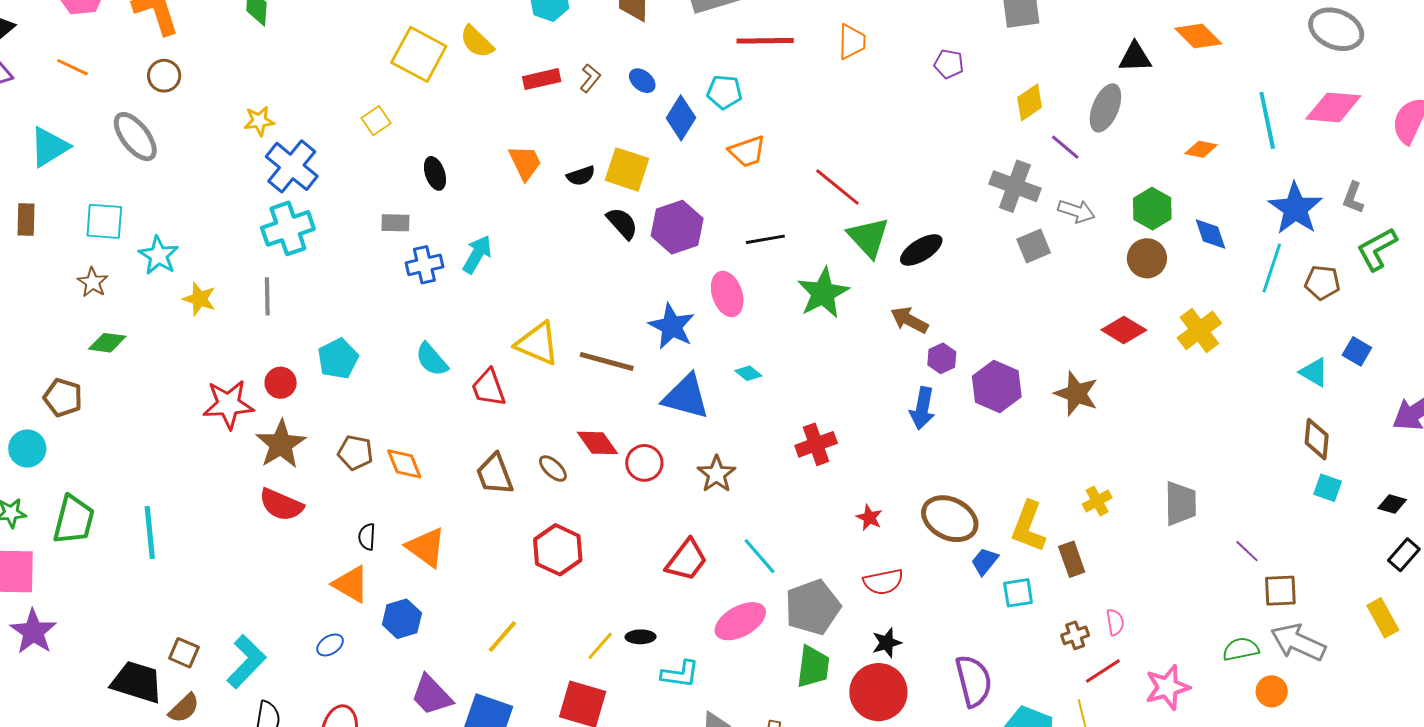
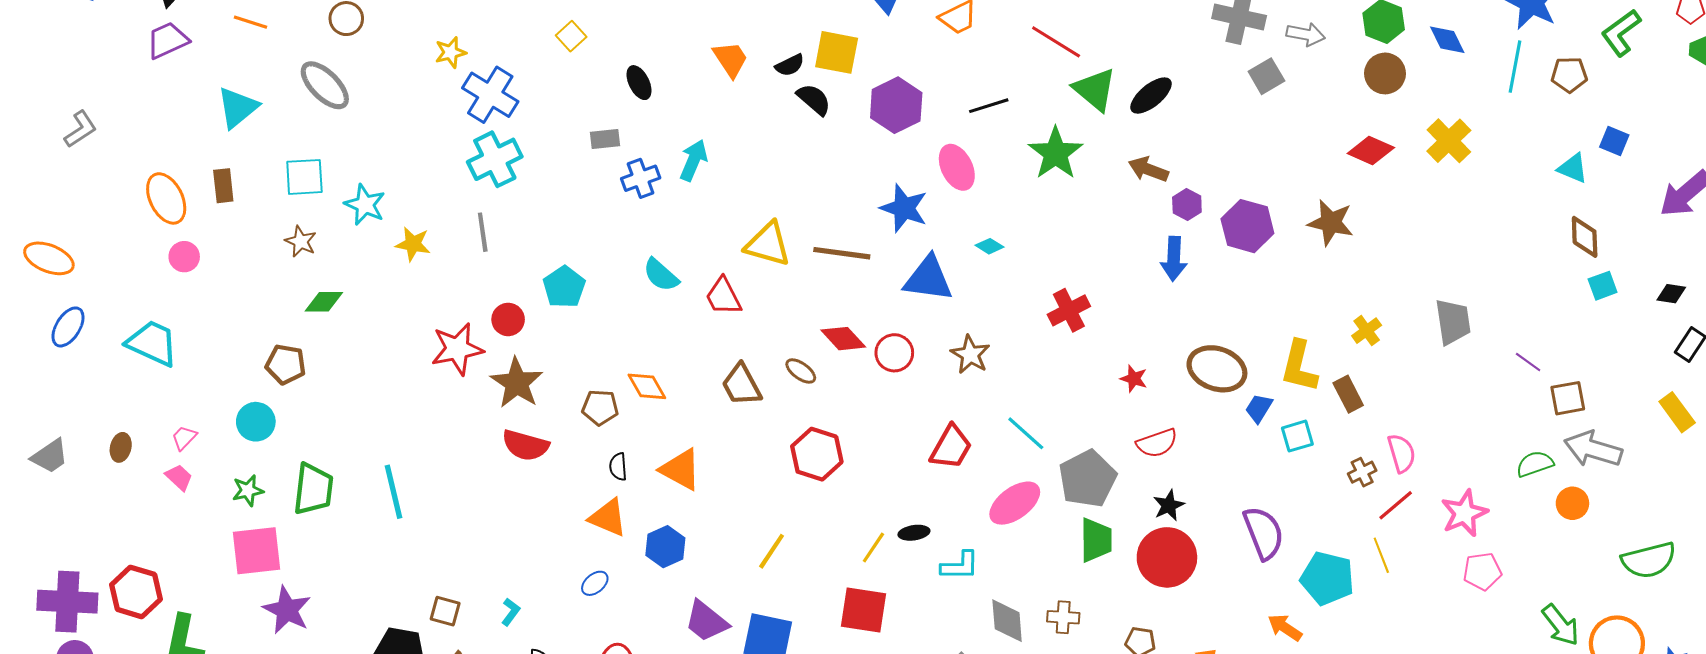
black semicircle: (622, 223) -> (814, 99), moved
brown pentagon: (355, 453) -> (600, 407), moved
cyan square: (1328, 488) -> (1603, 286), turned -32
pink semicircle: (1115, 622) -> (1402, 453), size x1.4
cyan L-shape: (246, 662) -> (511, 612), size x0.5

